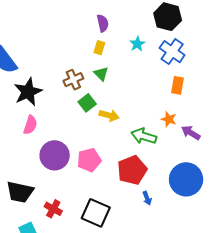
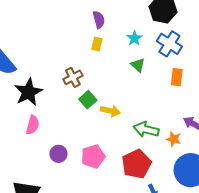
green triangle: (101, 74) -> (138, 65), moved
orange star: (169, 119) -> (174, 139), moved
purple circle: (55, 155) -> (58, 154), size x0.6

